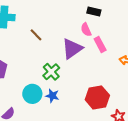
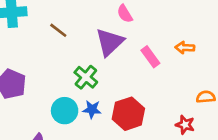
pink rectangle: (100, 44) -> (150, 57), moved
red hexagon: (97, 97) -> (128, 114), moved

